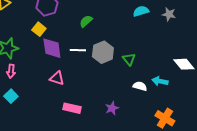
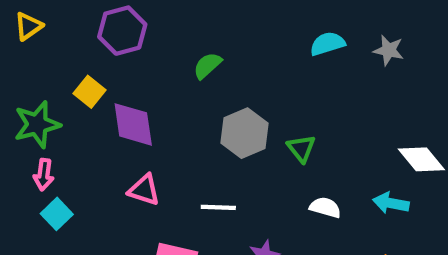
yellow square: (39, 29) -> (90, 92), moved
white line: (78, 50) -> (218, 207), moved
cyan arrow: (160, 81) -> (391, 203), moved
cyan square: (11, 96) -> (57, 214), moved

